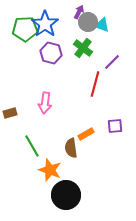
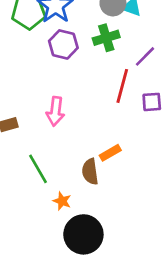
green cross: (83, 48) -> (106, 38), turned 36
purple square: (115, 126) -> (152, 102), moved
orange star: (50, 170) -> (62, 201), size x0.6

